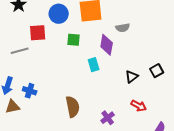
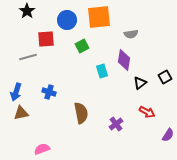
green square: (74, 40) -> (82, 46), turned -32
purple diamond: (107, 45) -> (124, 60), moved
blue cross: (30, 91) -> (49, 92), moved

